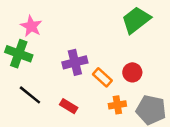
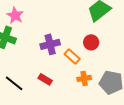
red circle: (132, 72) -> (91, 42), moved
black line: (30, 95) -> (14, 83), moved

